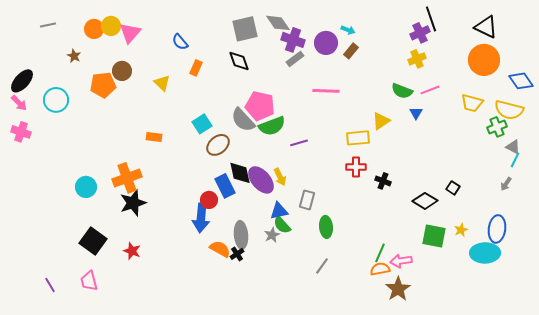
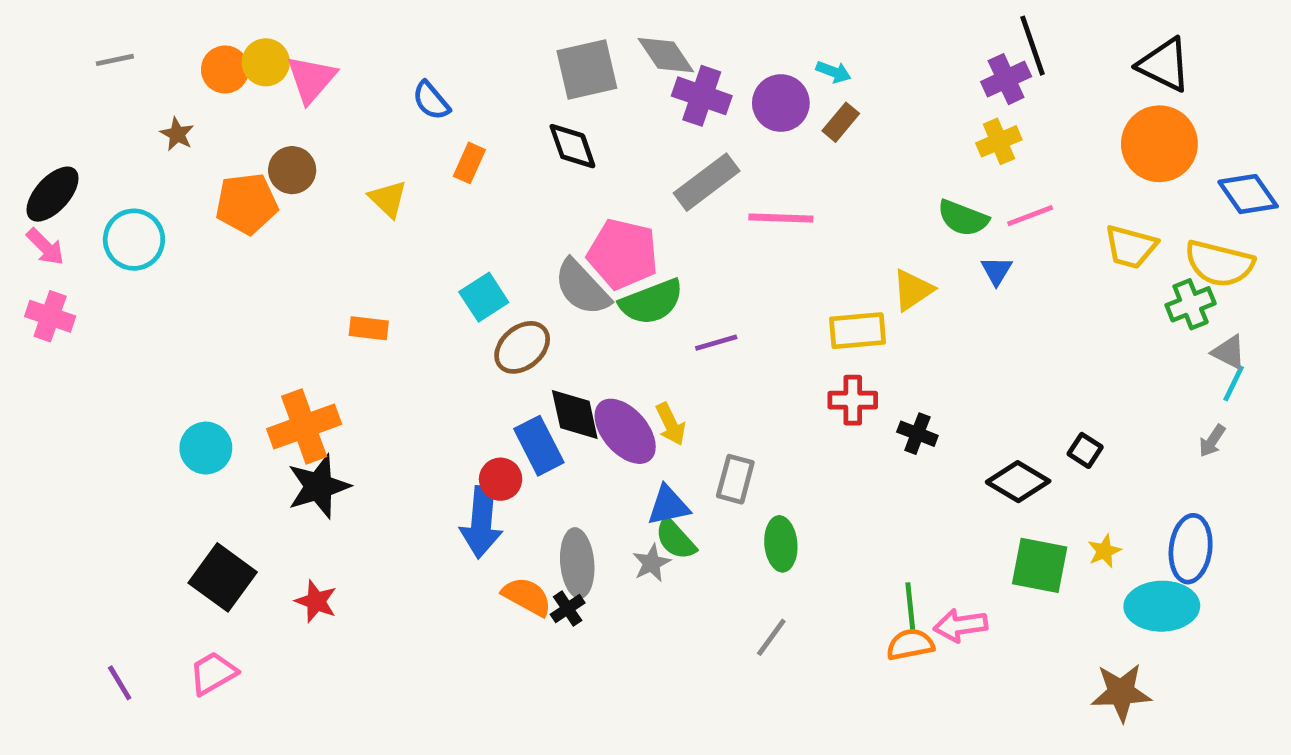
gray rectangle: (295, 59) -> (707, 182), moved, size x1.5
green line: (380, 253) -> (910, 606), turned -30
pink trapezoid: (89, 281) -> (213, 673), turned 75
brown star: (398, 289) -> (1121, 692), moved, turned 30

